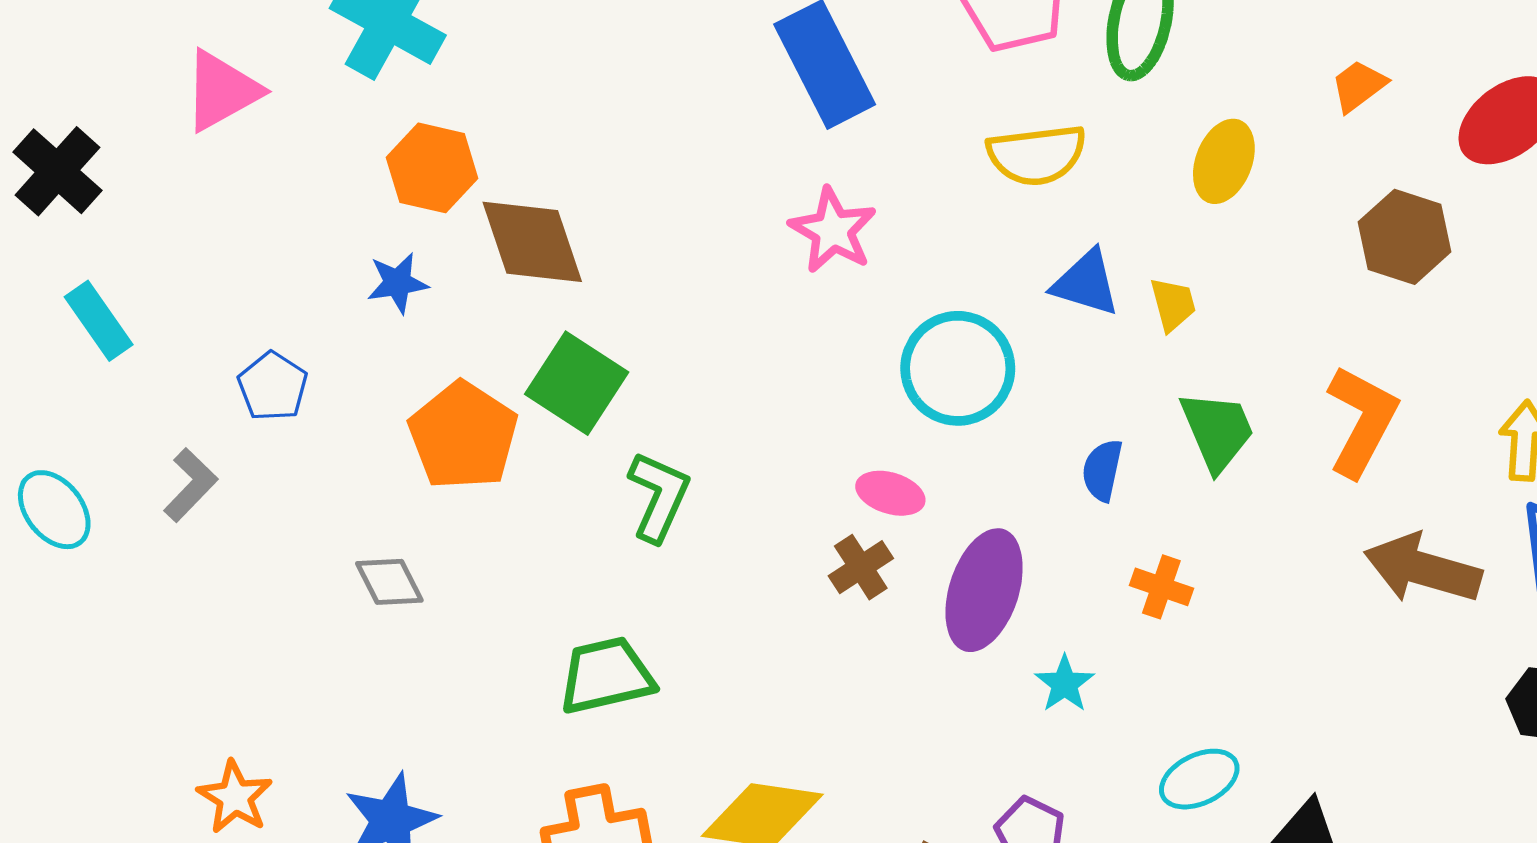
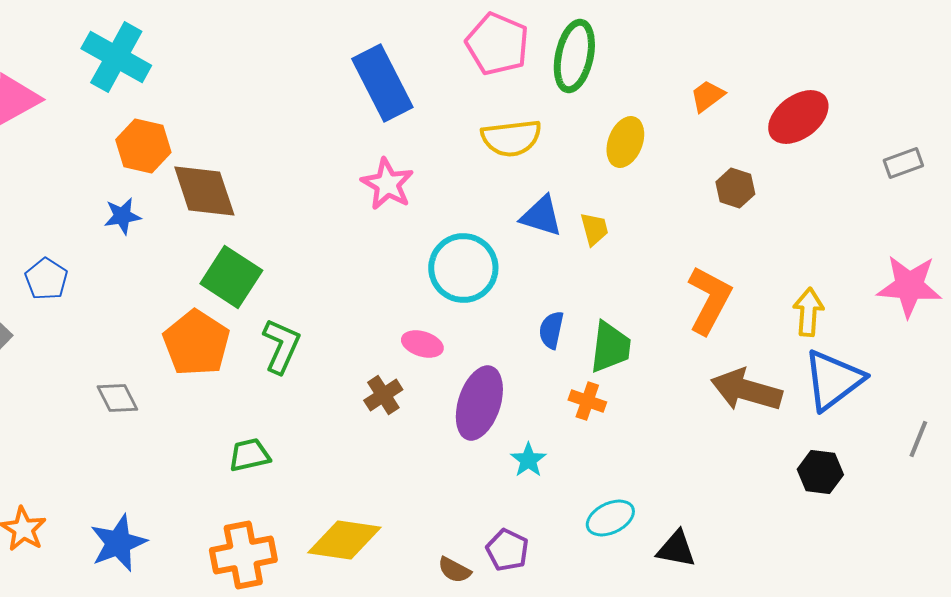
brown hexagon: (1405, 237) -> (735, 188), size x0.7
green trapezoid: (1217, 431) -> (610, 347), moved, turned 30
orange pentagon: (463, 436) -> (196, 343), moved
brown cross: (861, 567) -> (383, 395), moved
green trapezoid: (606, 676) -> (249, 455), size x0.7

